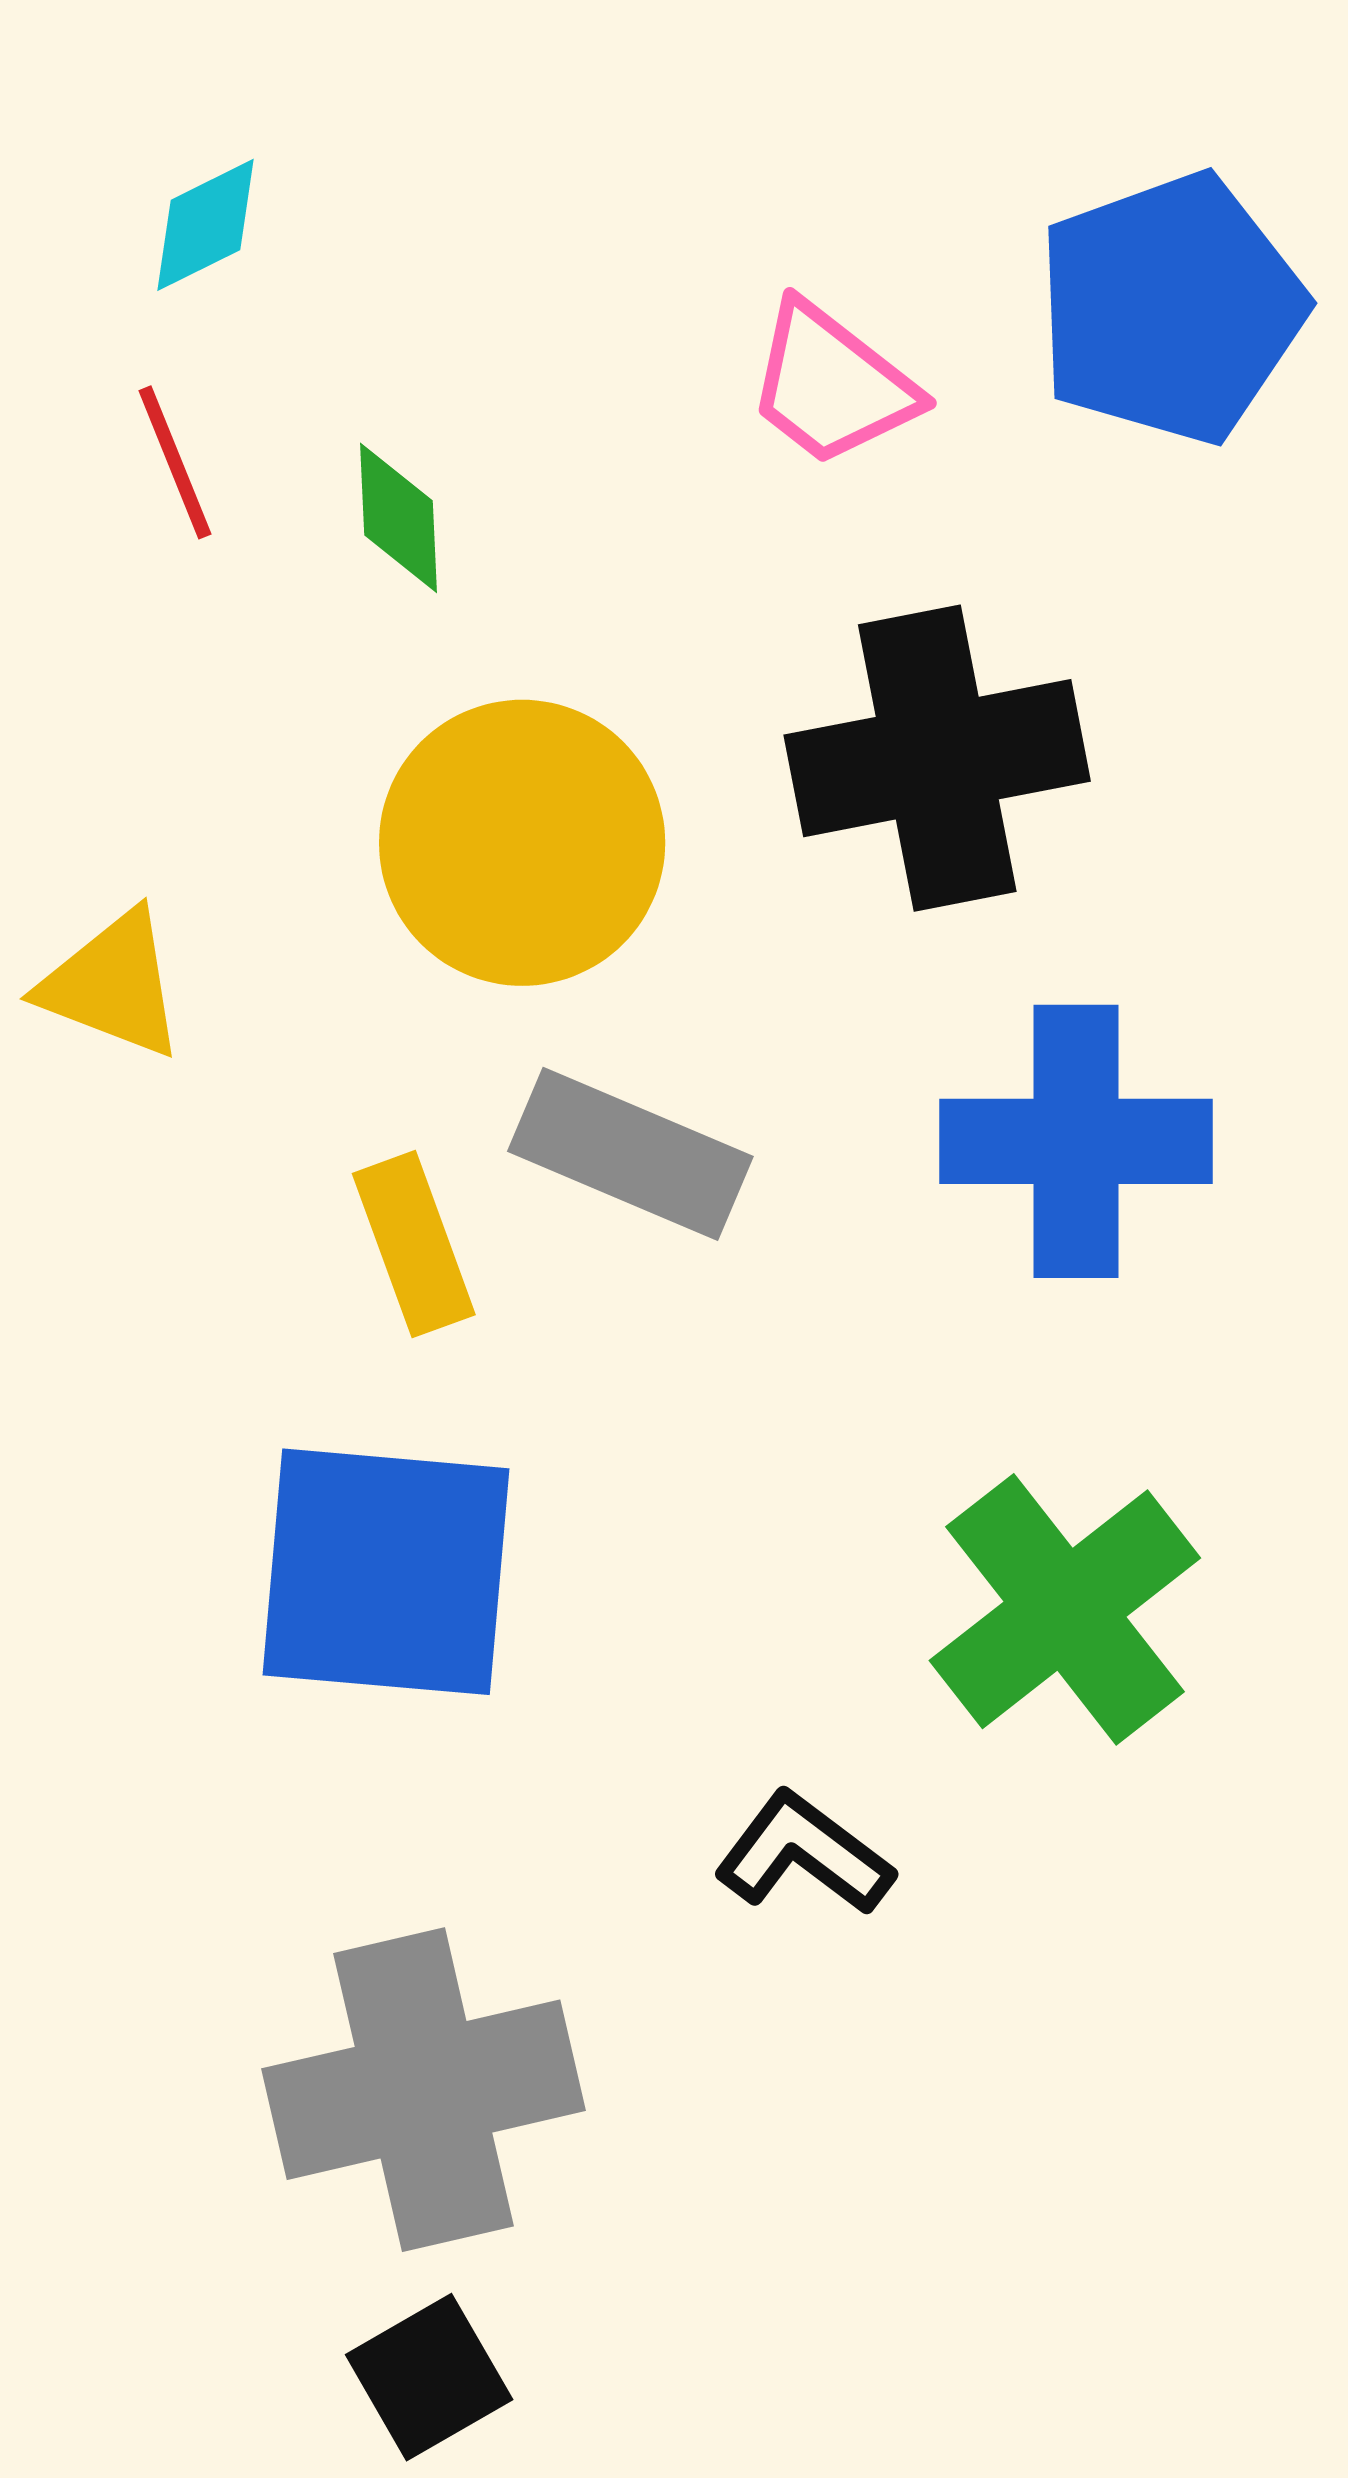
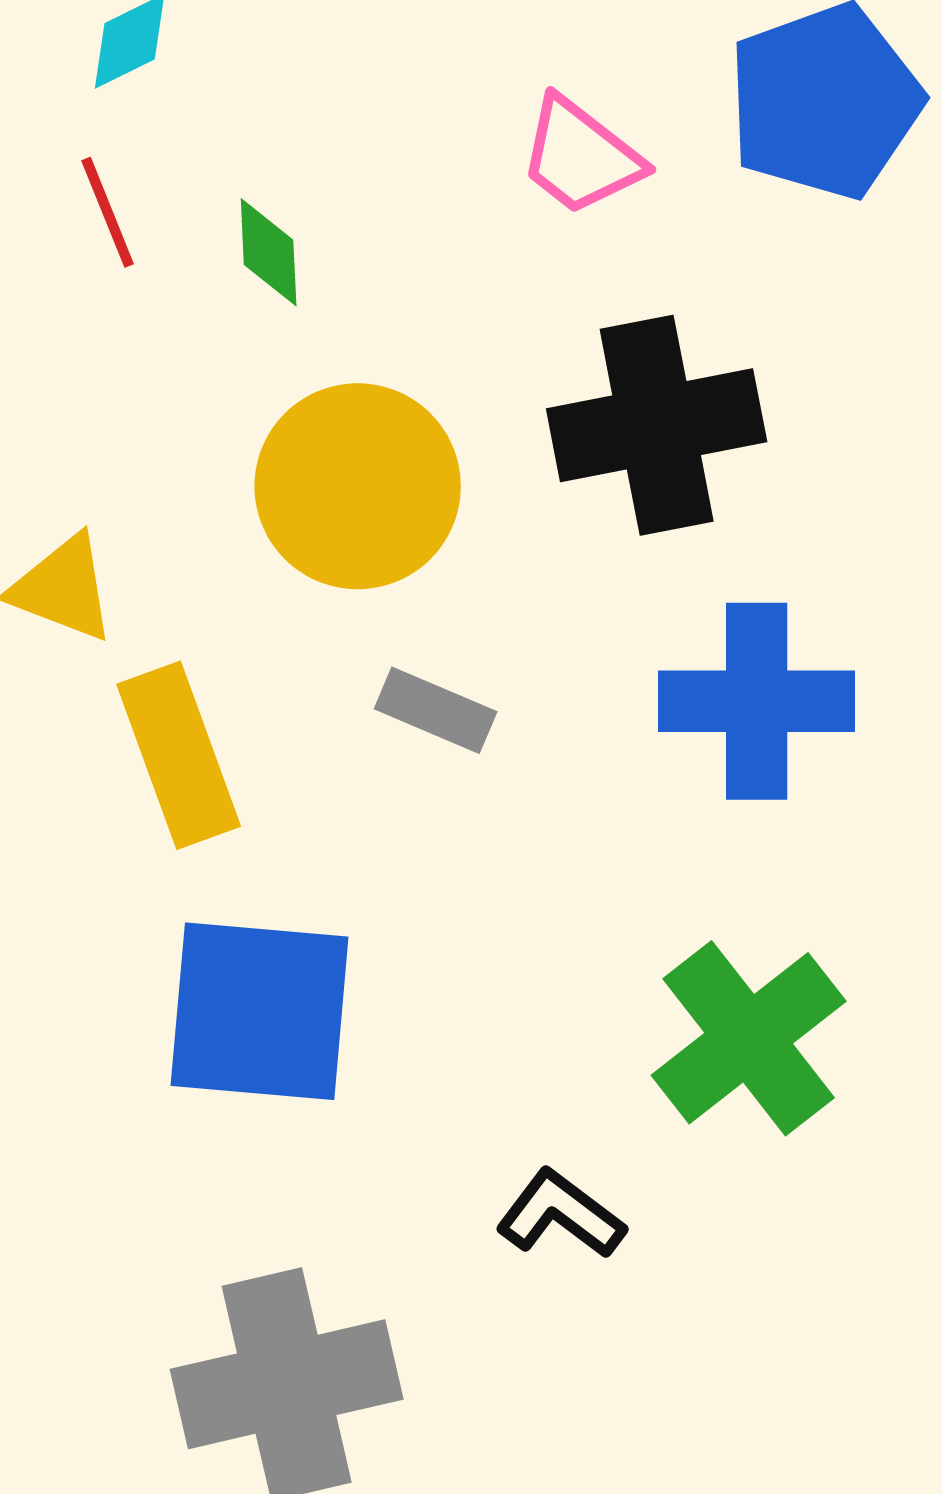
gray rectangle: (630, 1154) -> (436, 710), size x0.7
yellow rectangle: (414, 1244) -> (179, 755), moved, size x1.4

